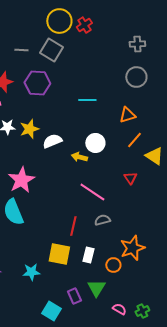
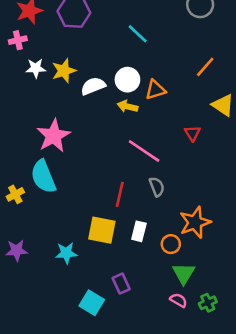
cyan line: (87, 100) -> (138, 34), turned 42
orange triangle: (127, 115) -> (156, 90), moved
orange line: (134, 140) -> (205, 67), moved
white circle: (95, 143) -> (127, 80), moved
gray semicircle: (102, 220) -> (157, 187), turned 84
green triangle: (96, 288) -> (184, 273), moved

